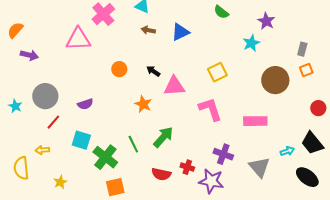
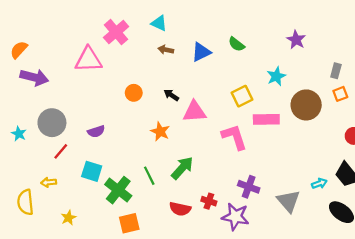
green semicircle: (221, 12) -> (236, 44), moved
cyan star: (251, 43) -> (276, 76), moved
purple arrow: (29, 55) -> (34, 77), size x1.4
pink rectangle: (255, 121) -> (266, 119), moved

